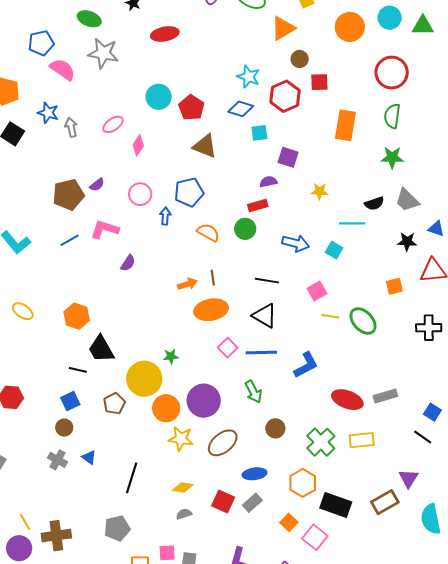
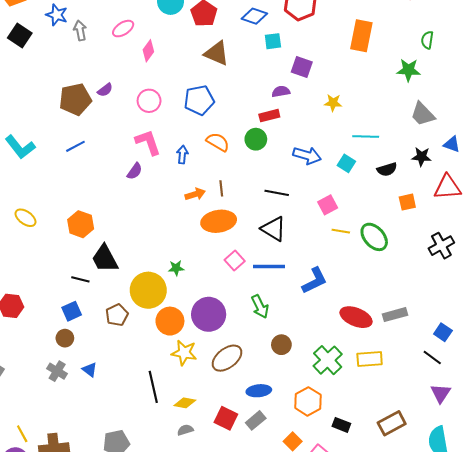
green semicircle: (392, 116) -> (427, 40), moved, size x0.7
black semicircle: (374, 203) -> (387, 169), moved
blue arrow: (165, 216) -> (182, 155), moved
pink L-shape: (105, 229) -> (148, 142), moved, turned 52
black cross: (429, 328) -> (441, 246), turned -30
black line: (132, 478) -> (153, 387), moved, turned -32
purple triangle: (409, 478) -> (441, 393), moved
black rectangle: (336, 505) -> (341, 425), size x0.6

